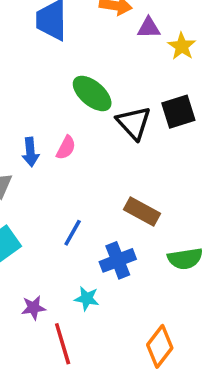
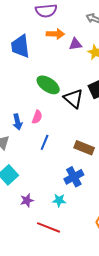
blue line: (73, 233) -> (45, 142), moved
purple star: (33, 308) -> (27, 200), moved
red line: (63, 344) -> (49, 227), turned -45

